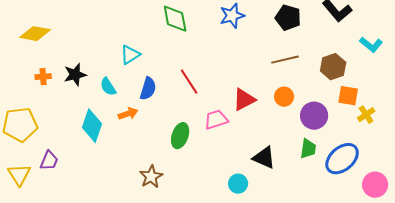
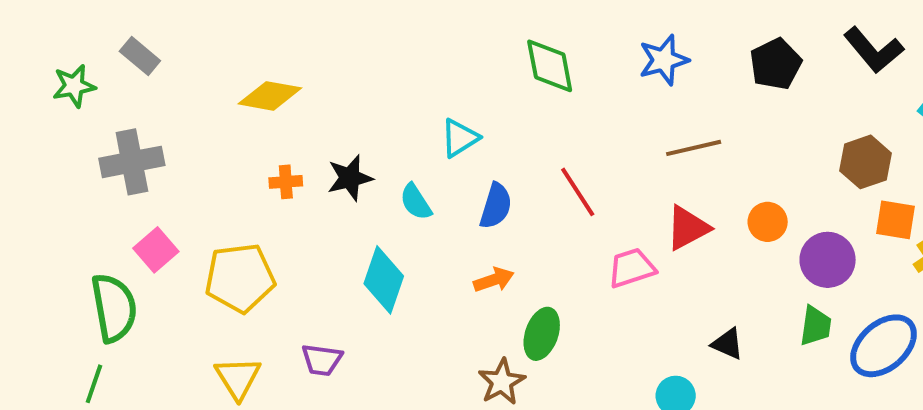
black pentagon: (288, 18) -> (776, 64), turned 30
brown line: (285, 60) -> (694, 148), moved
orange arrow: (128, 114) -> (494, 280), moved
green ellipse: (180, 136) -> (542, 334), moved
black triangle: (264, 158) -> (728, 344), size x0.7
purple trapezoid: (49, 161) -> (322, 360), moved, turned 75

